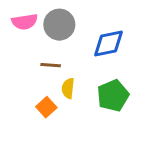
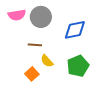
yellow semicircle: (68, 88) -> (47, 61), turned -48

